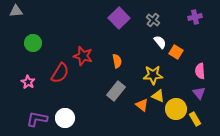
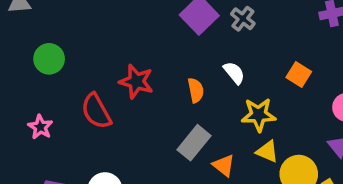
gray cross: (153, 20) -> (243, 19), moved
white semicircle: (160, 42) -> (234, 73), moved
red semicircle: (60, 73) -> (96, 111), turned 120
orange triangle: (142, 105) -> (224, 165), moved

